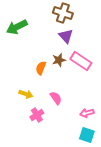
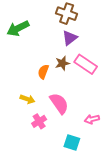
purple triangle: (66, 36) -> (70, 38), turned 35
pink semicircle: (56, 98) -> (59, 103), size x1.5
cyan square: (87, 135) -> (72, 142), moved

